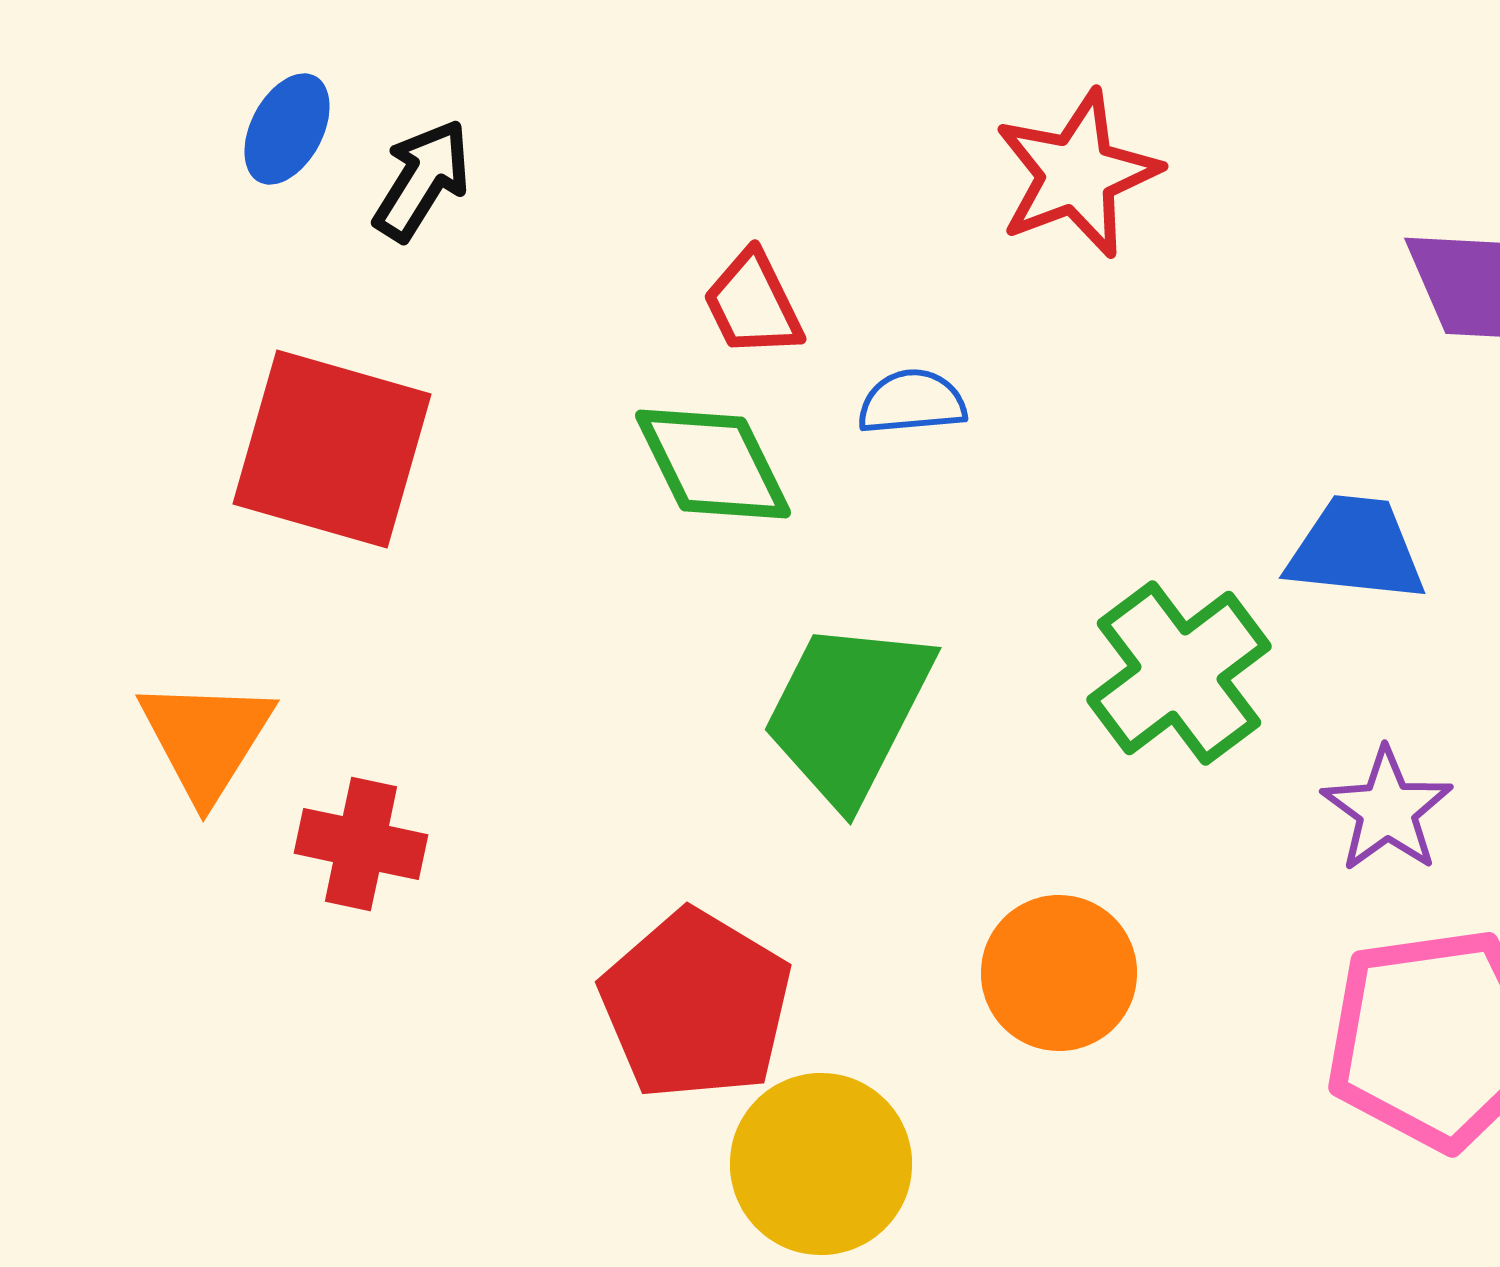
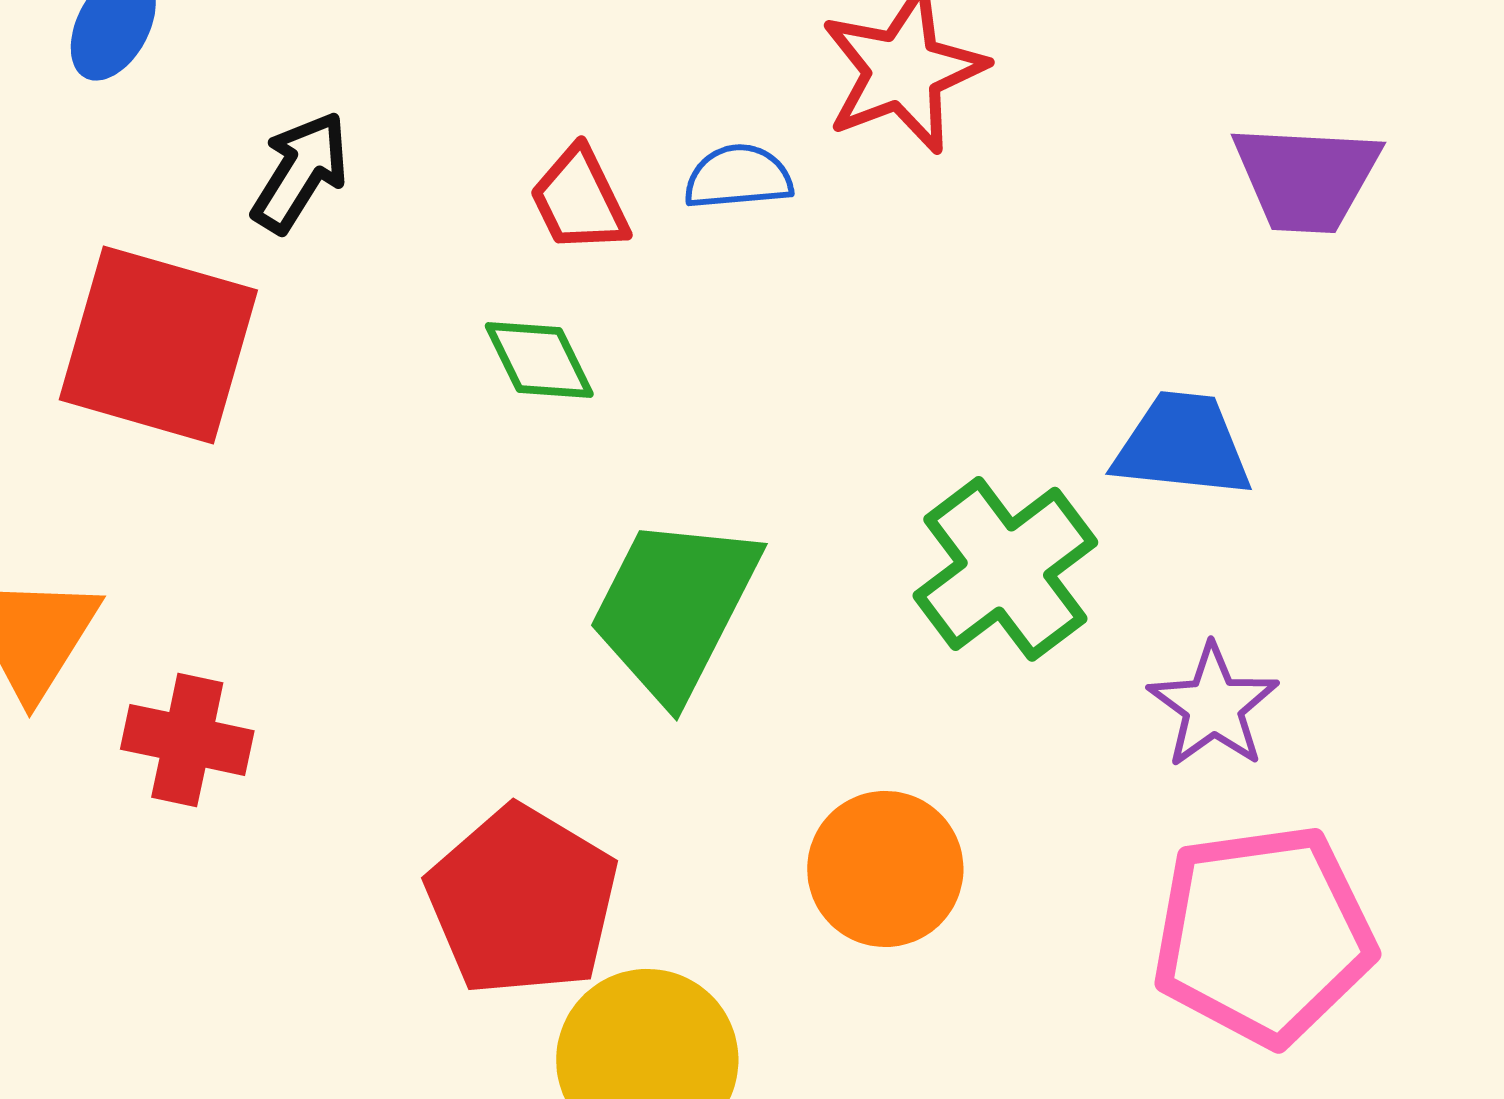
black arrow: (422, 180) -> (300, 172), moved
blue semicircle: (912, 402) -> (738, 177), moved
green diamond: (713, 464) -> (539, 360), size x0.7

